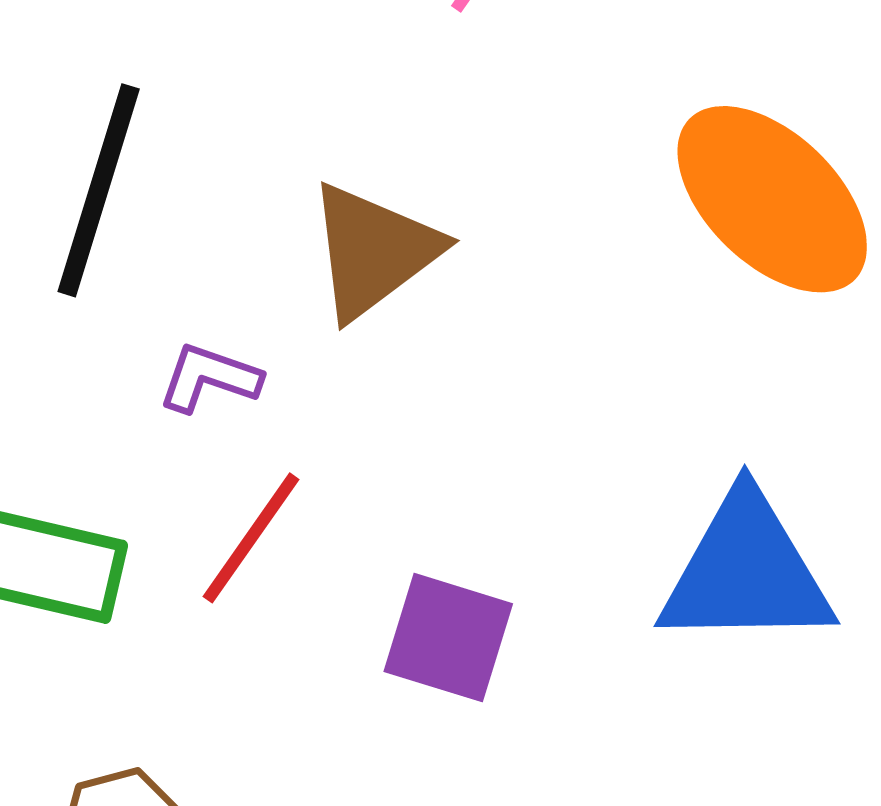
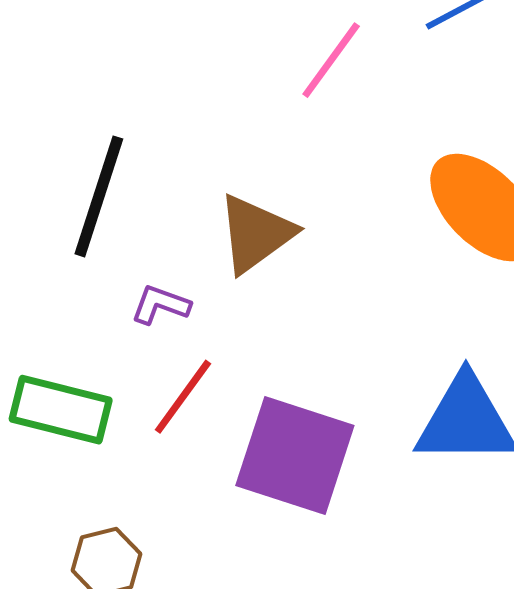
purple square: (448, 638) -> (295, 455), size x1.6

